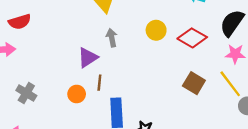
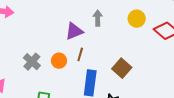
brown square: (194, 83) -> (122, 68), moved
gray cross: (26, 93) -> (32, 62), moved

